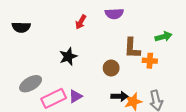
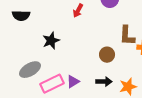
black star: (68, 57) -> (51, 41), moved
black arrow: (119, 96) -> (104, 82), moved

